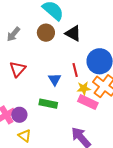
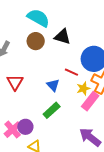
red line: (75, 70) -> (71, 72), turned -40
pink rectangle: (88, 102) -> (90, 101), turned -66
green rectangle: (48, 104) -> (52, 110), turned -42

